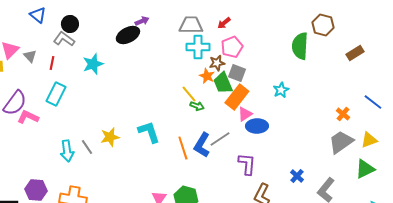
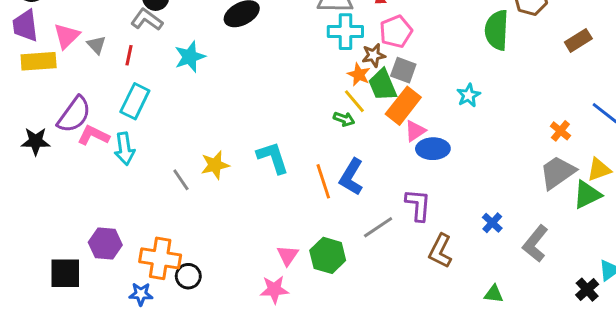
yellow line: (189, 94) -> (354, 101), moved
gray line: (220, 139) -> (378, 227), moved
cyan arrow: (67, 151) -> (125, 149), moved
green triangle: (365, 169) -> (587, 195), moved

